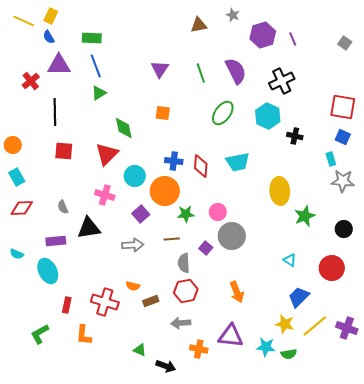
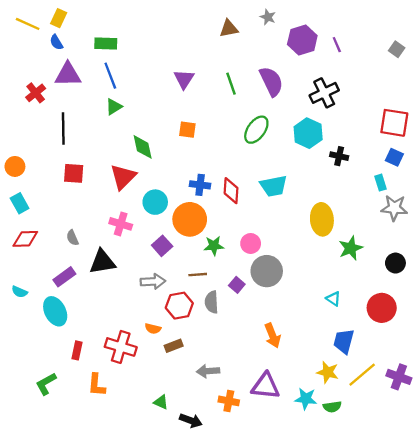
purple rectangle: (56, 241) -> (64, 277), turned -30
red hexagon: (186, 291) -> (179, 306), moved
blue trapezoid: (299, 297) -> (344, 341), turned -30

